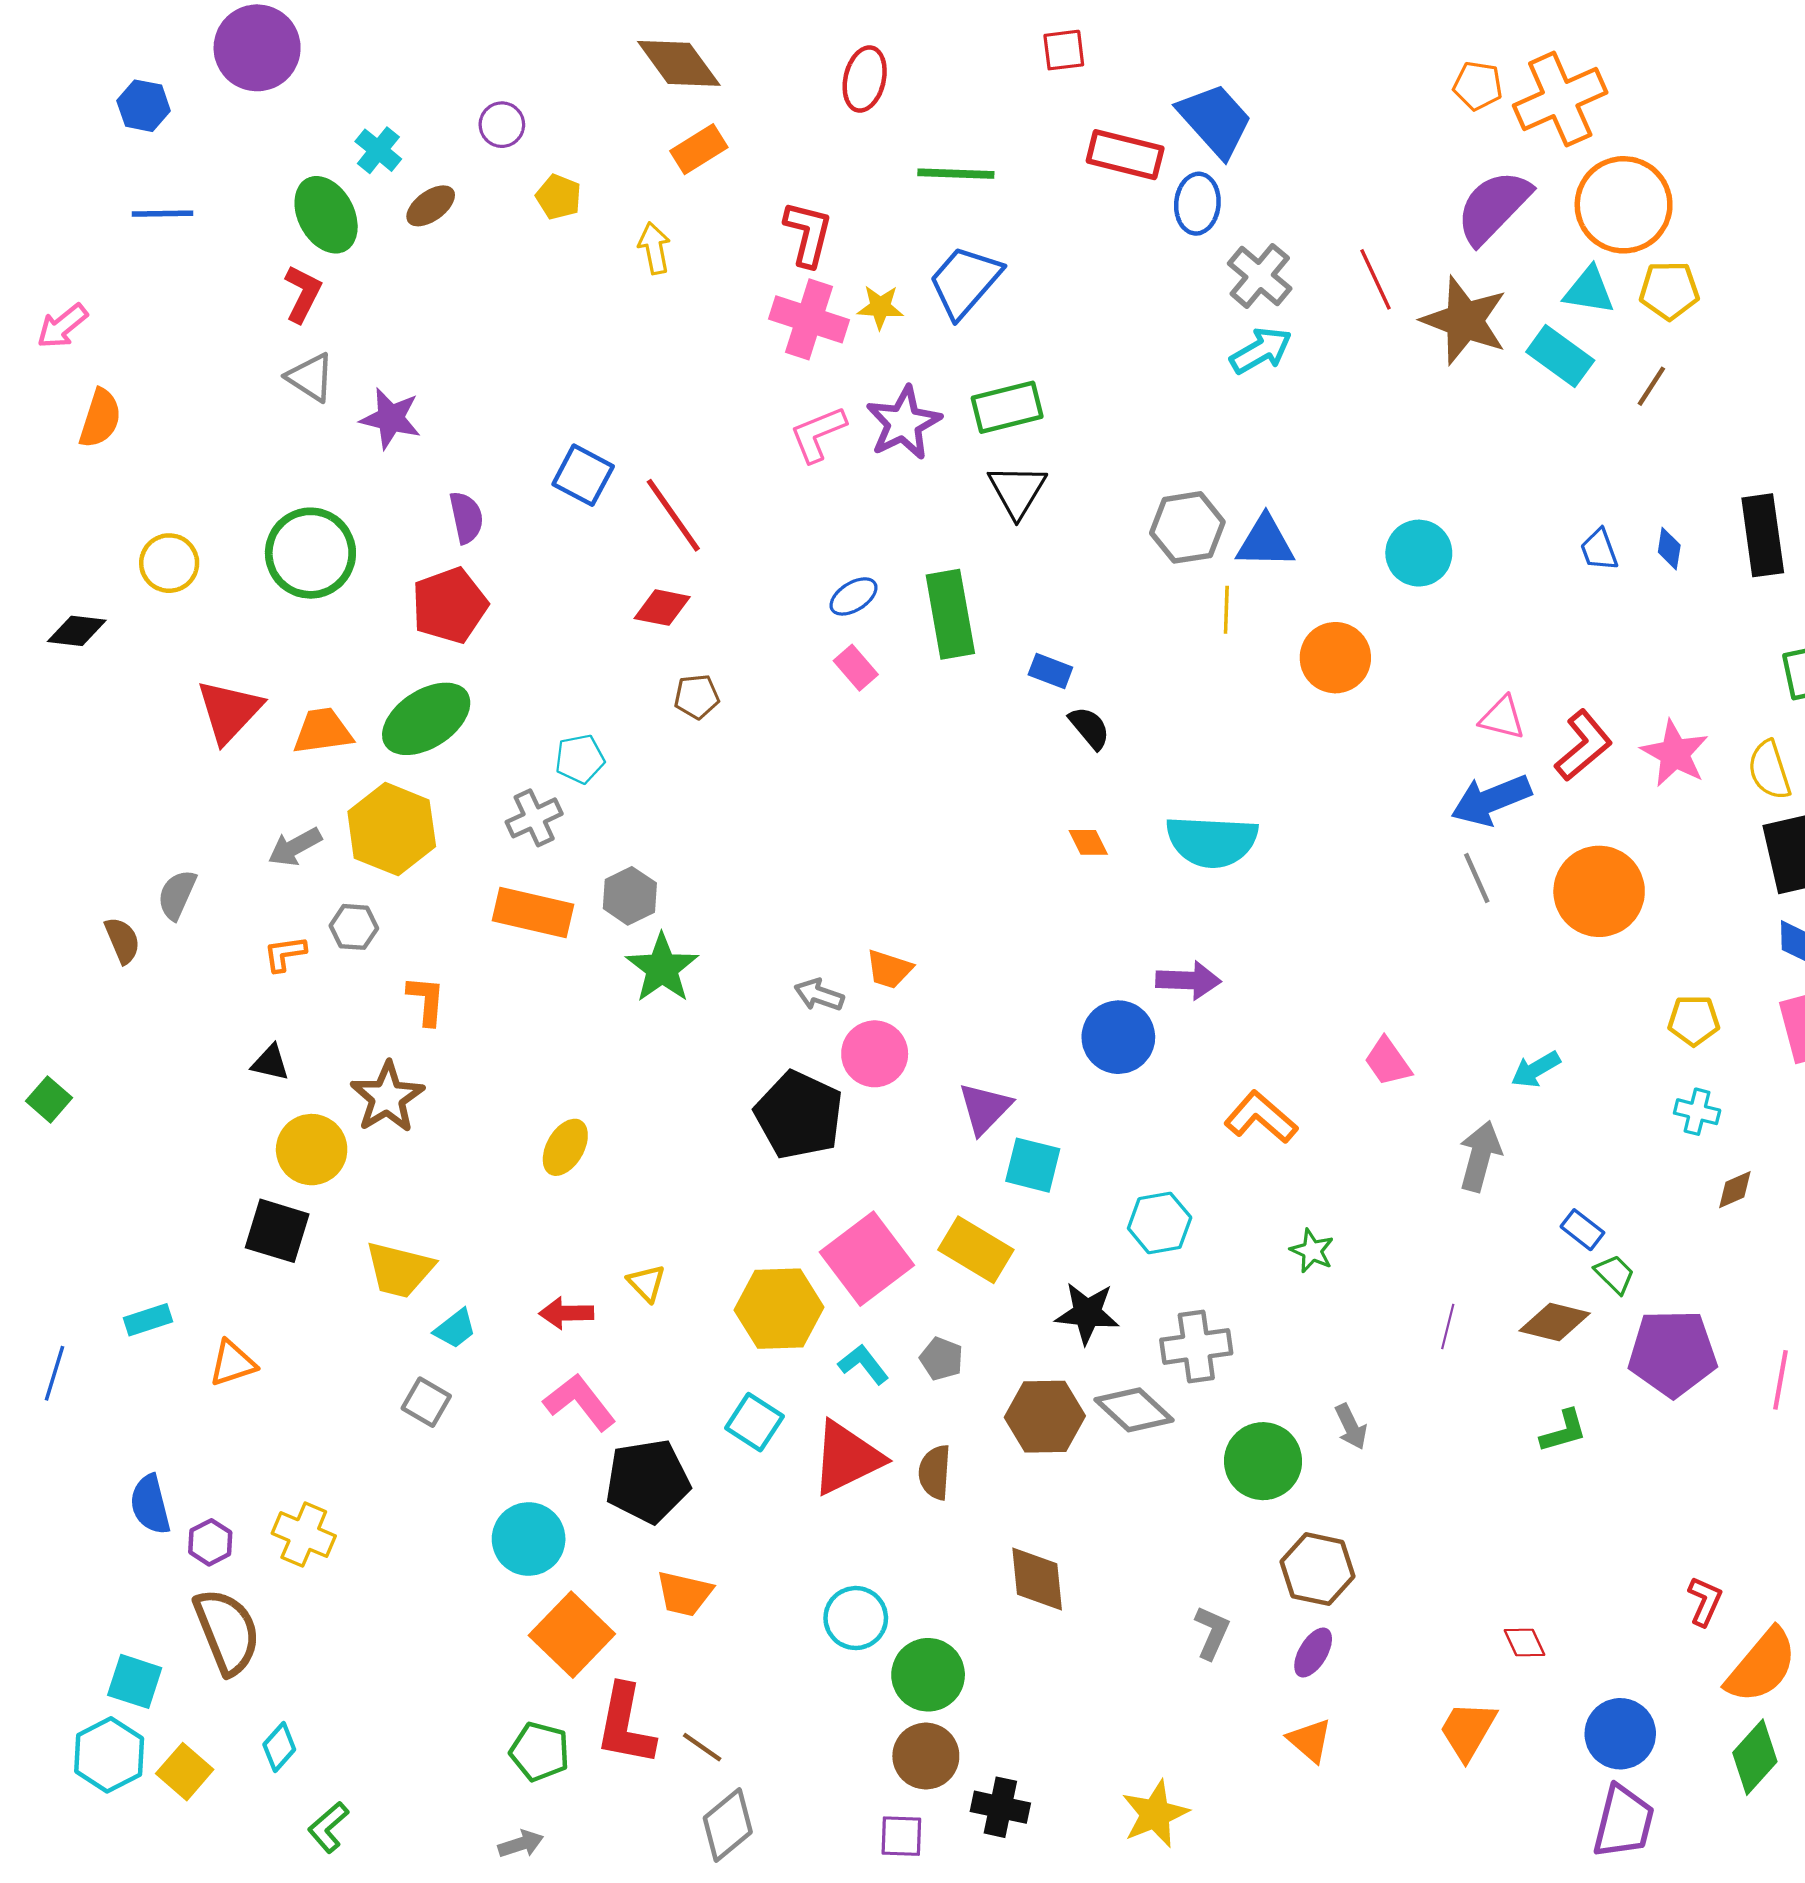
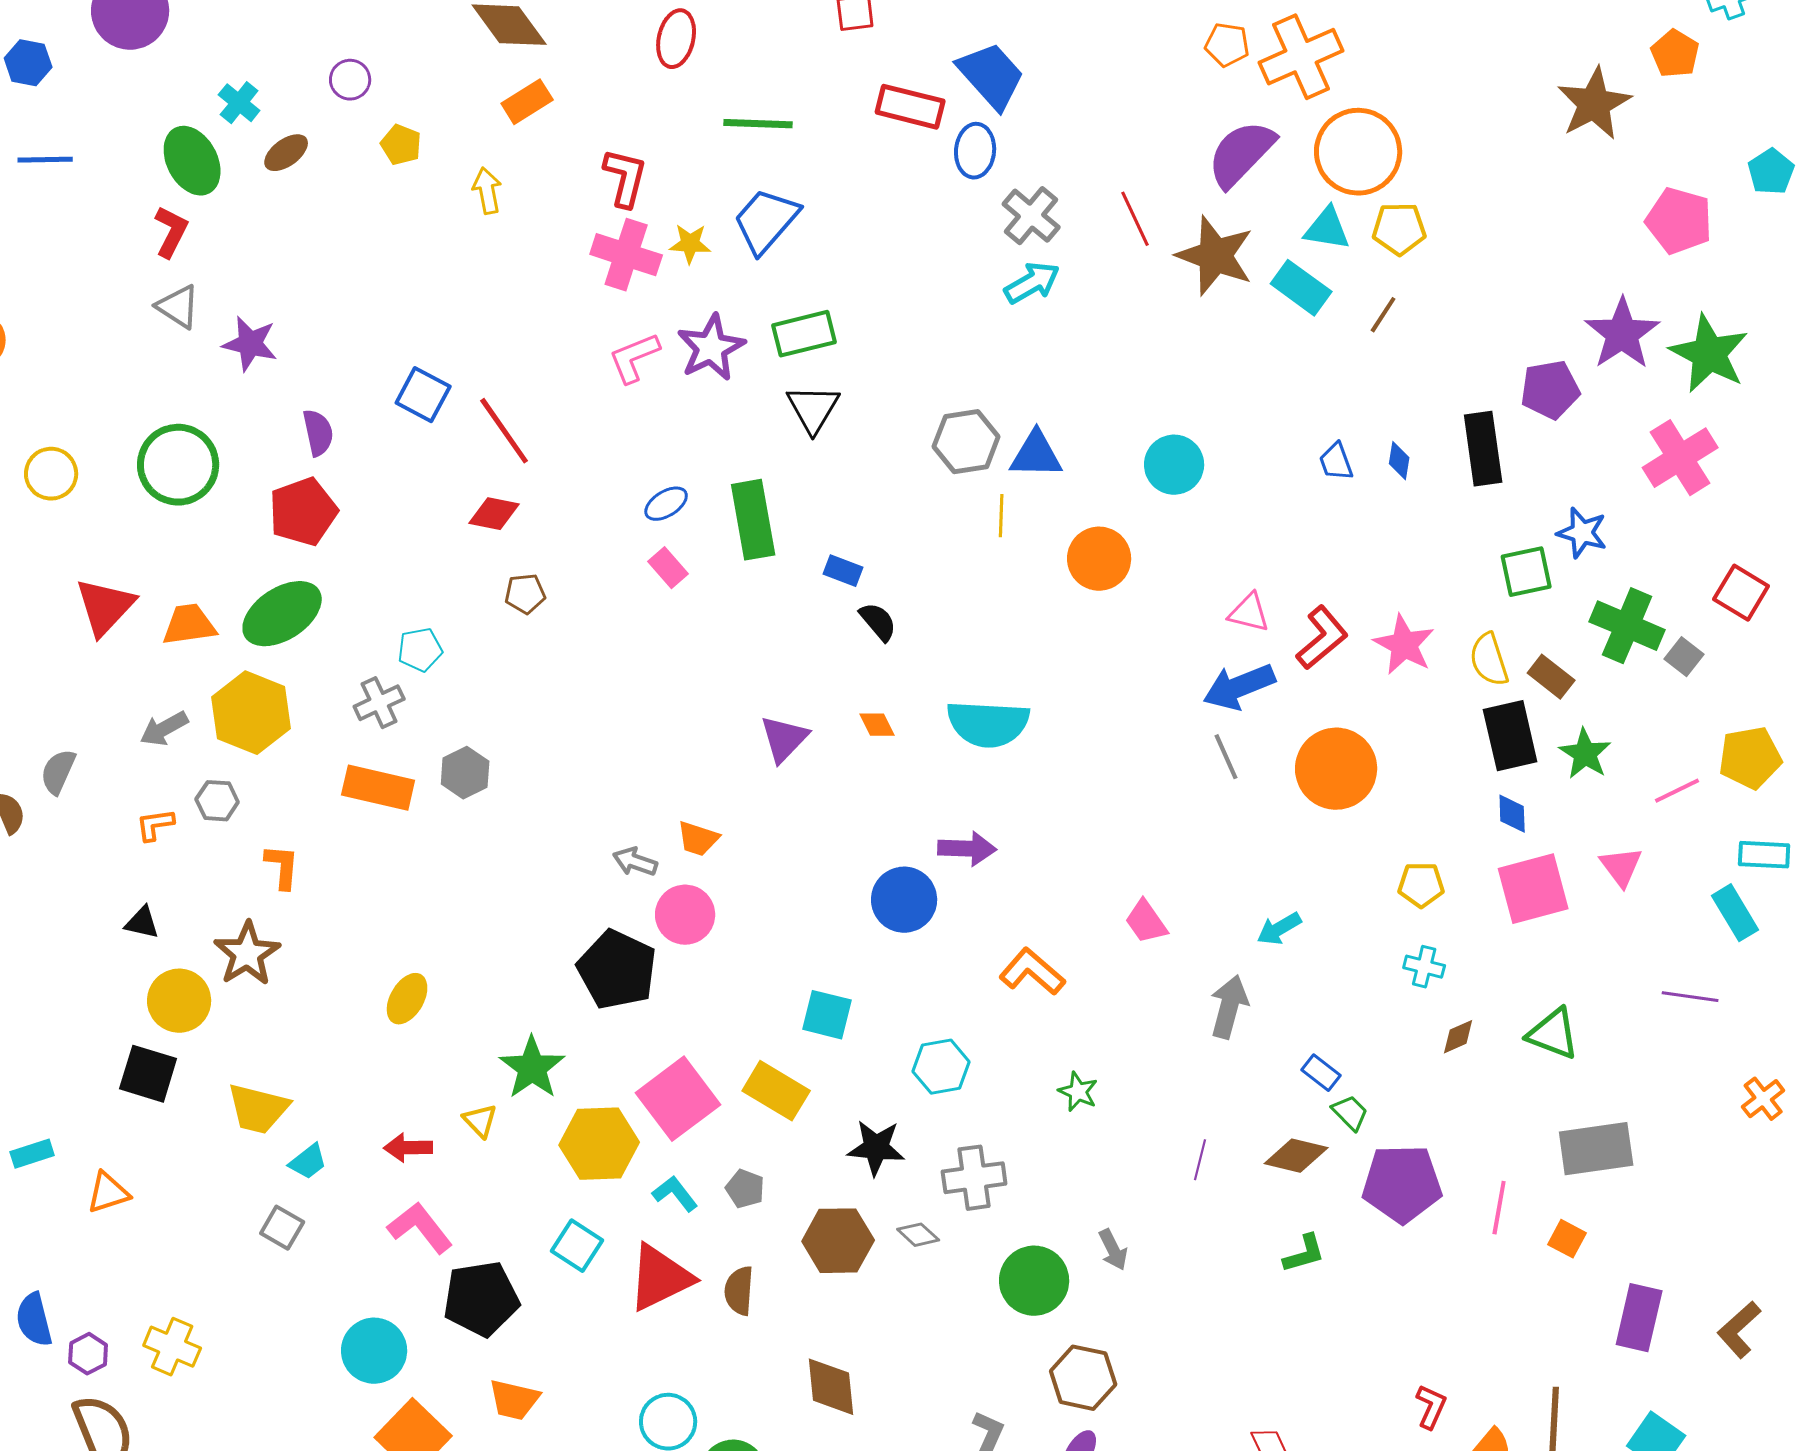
green star: (662, 968) -> (532, 1068), moved
purple triangle: (985, 1108) -> (784, 739), moved
gray diamond: (1134, 1410) -> (918, 1235), size x0.6

